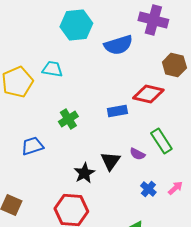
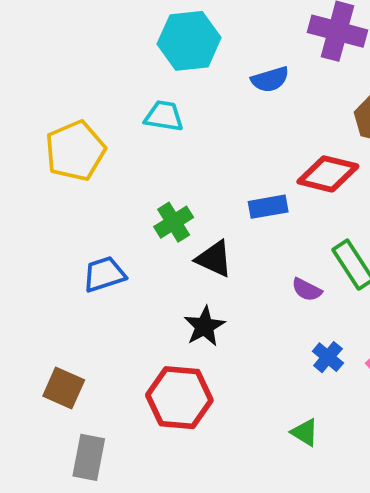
blue semicircle: (118, 45) -> (270, 79), size x0.7
cyan trapezoid: (52, 69) -> (164, 116), moved
black triangle: (110, 161) -> (214, 259), moved, turned -40

